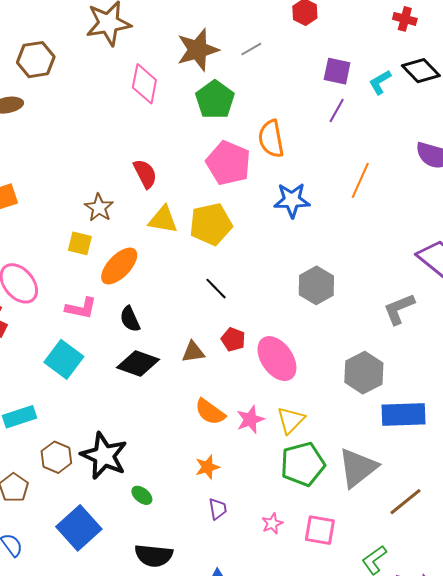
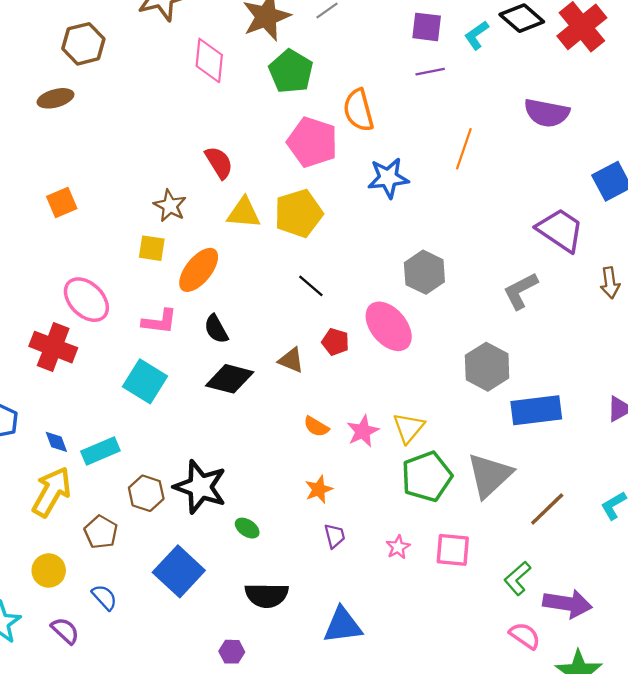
purple line: (337, 110) -> (430, 72), turned 55
brown triangle: (193, 352) -> (291, 360), turned 35
pink ellipse: (277, 359) -> (389, 326), moved
orange semicircle: (210, 412) -> (316, 427), size x0.7

